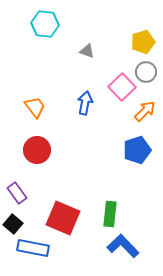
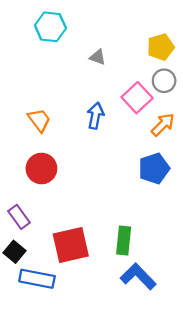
red square: (63, 218) -> (71, 245), turned -36

